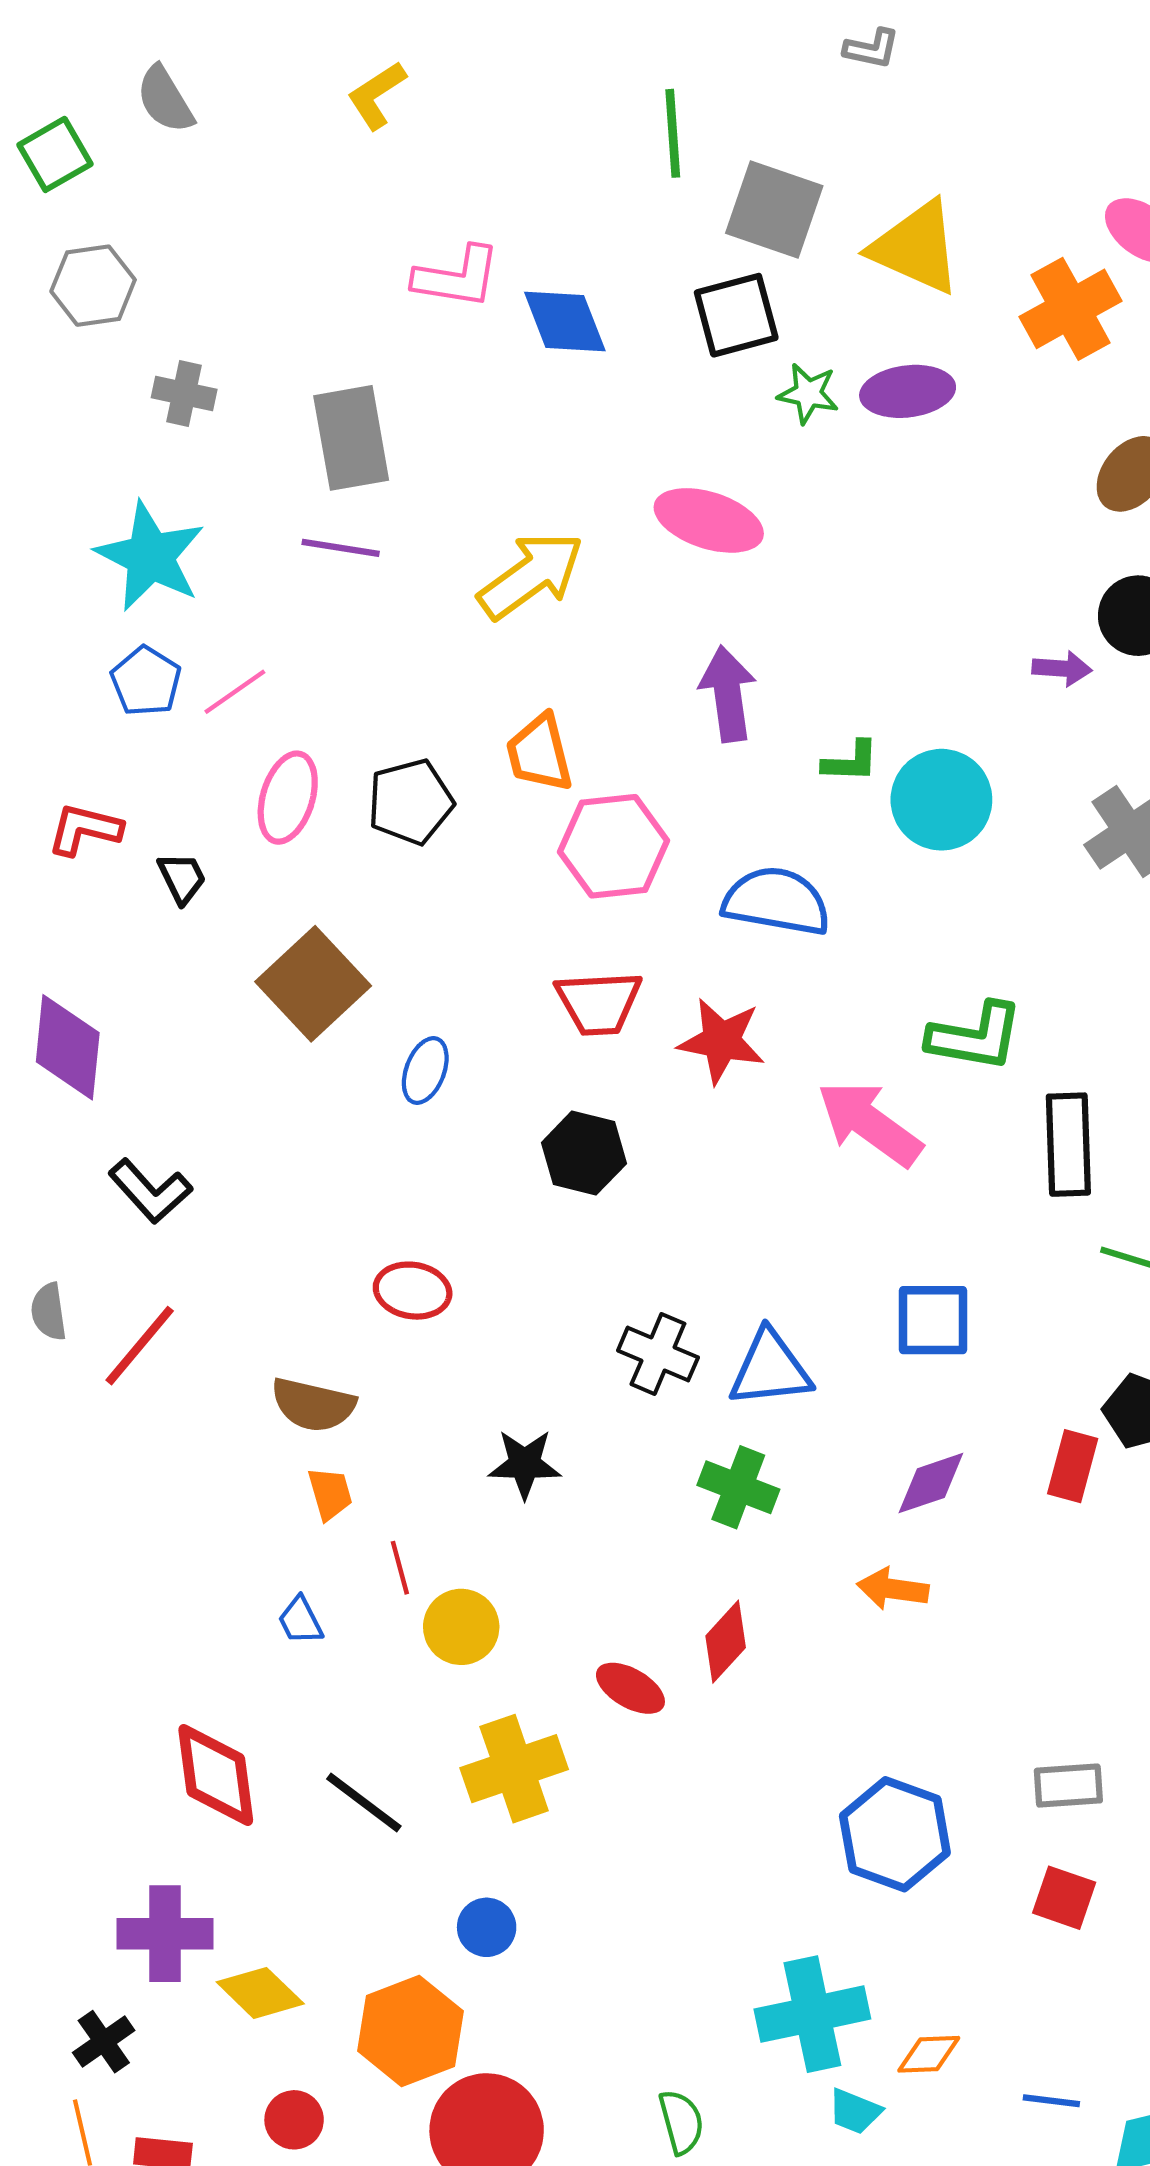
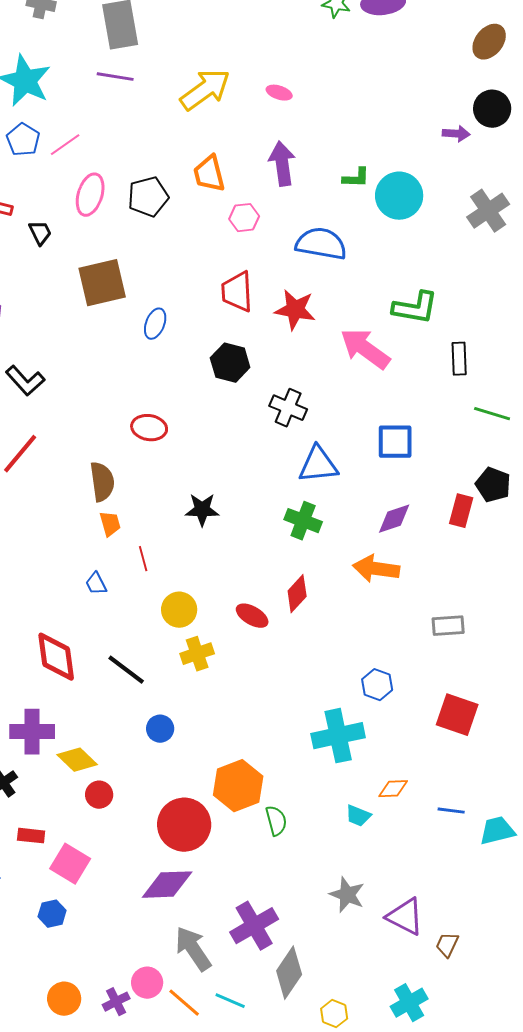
pink ellipse: (709, 520) -> (279, 93), moved, size x0.5
purple arrow: (728, 694) -> (282, 164), moved
pink hexagon: (614, 846) -> (244, 218), size x0.6
brown square: (313, 984) -> (102, 283), turned 30
red trapezoid: (599, 1003) -> (237, 292), turned 90
black rectangle: (1068, 1145) -> (459, 359), size x0.7
black cross: (658, 1354) -> (288, 408), moved
brown semicircle: (313, 1405) -> (102, 482), turned -111
orange arrow: (893, 1589) -> (376, 569), size x1.4
yellow circle: (461, 1627) -> (179, 610), moved
yellow cross: (514, 1769) -> (197, 654), size x0.7
gray rectangle: (1068, 1786) -> (448, 626), moved
blue hexagon: (895, 1834) -> (377, 685), size x0.6
red square: (1064, 1898) -> (457, 715), size x1.4
blue circle: (487, 1927) -> (160, 729), moved
cyan cross: (812, 2014) -> (338, 736), moved
orange hexagon: (410, 2031) -> (238, 786), moved
red circle: (294, 2120) -> (99, 795), moved

